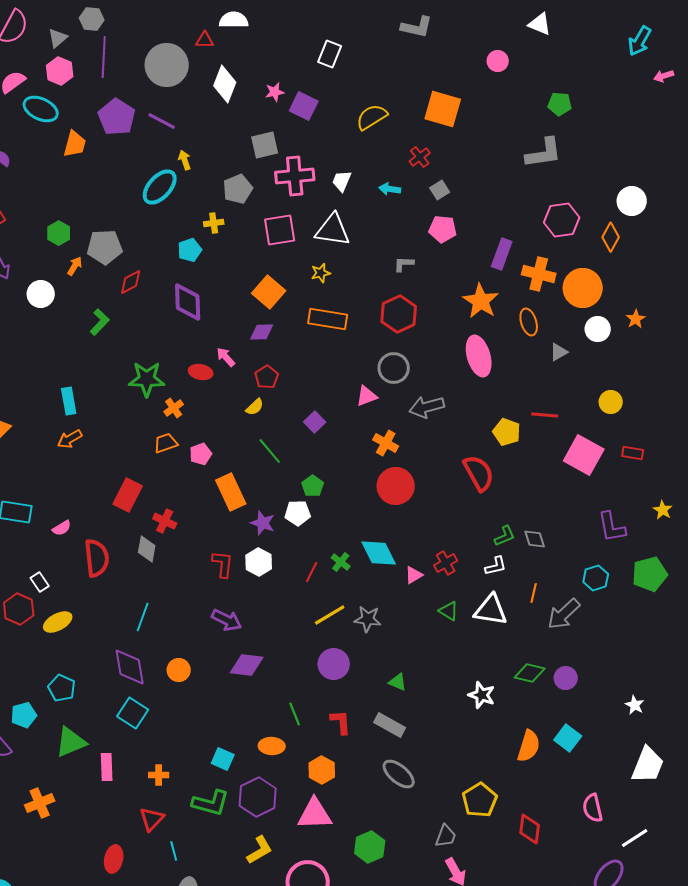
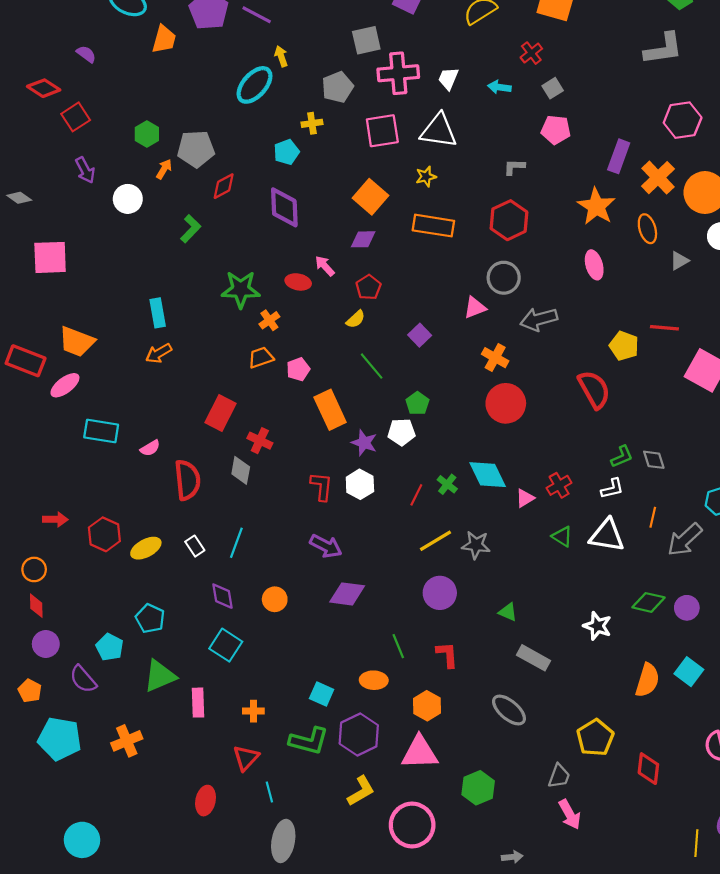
orange cross: (539, 274) -> (658, 178), turned 32
pink ellipse: (479, 356) -> (594, 265), size x0.7
white rectangle: (40, 582) -> (195, 546), moved
purple diamond: (130, 667) -> (223, 596), size x0.7
cyan pentagon: (24, 715) -> (110, 647), turned -30
gray rectangle: (390, 725) -> (533, 658), moved

